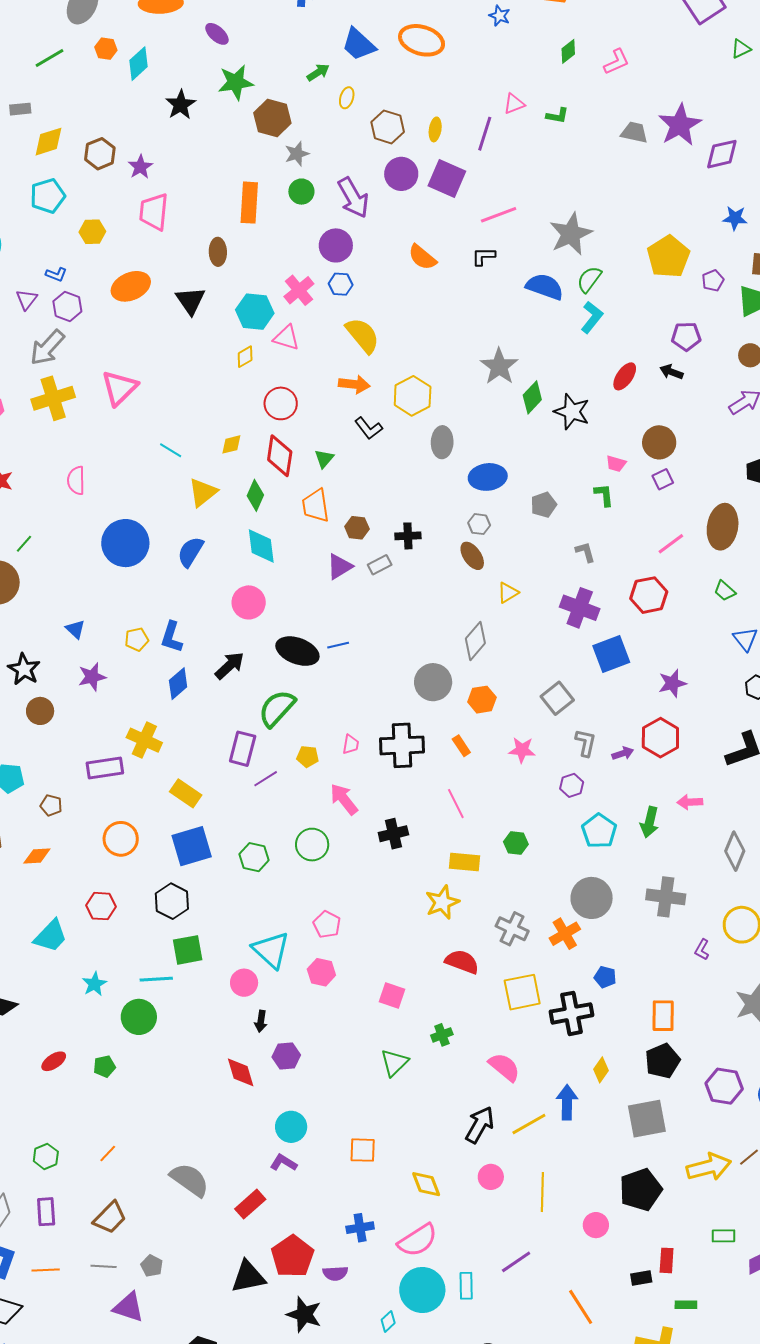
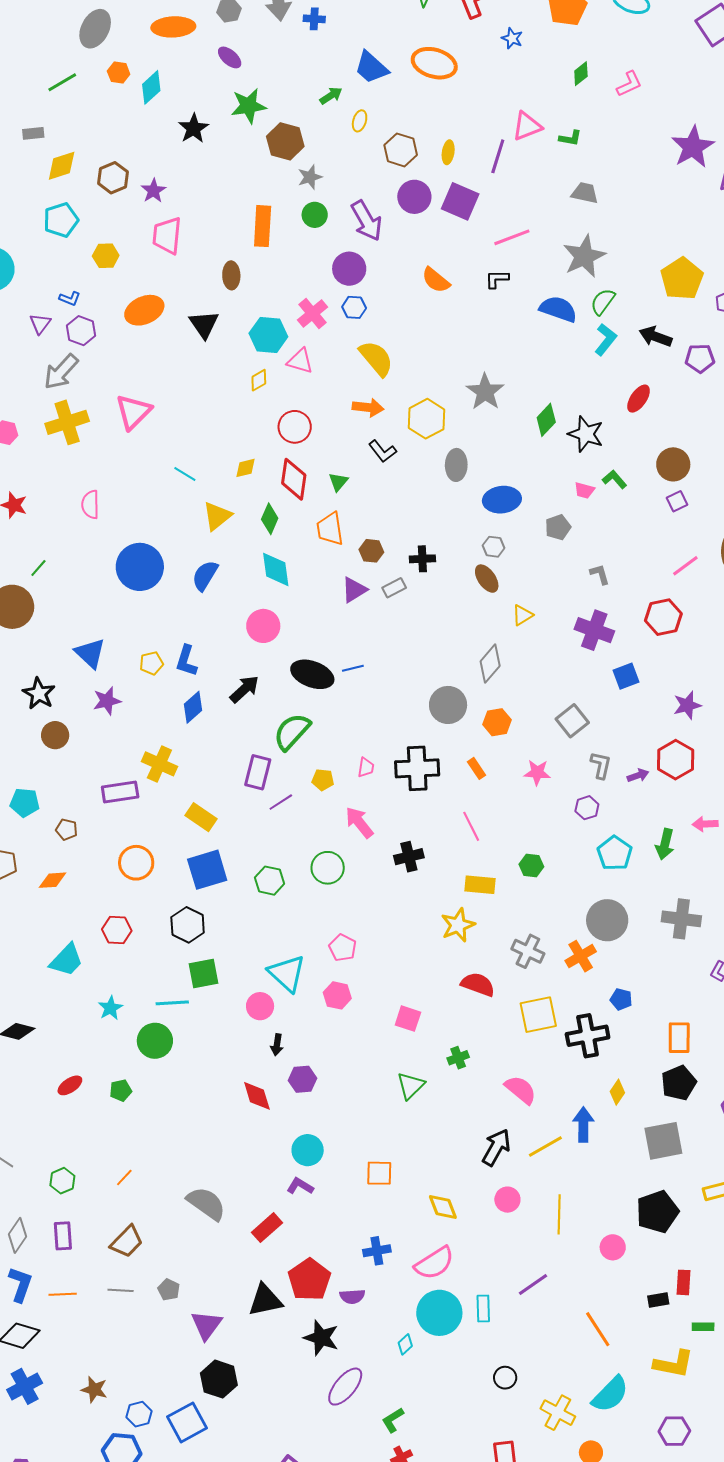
pink triangle: (514, 104) -> (527, 126), size x1.4
gray trapezoid: (634, 132) -> (585, 193), moved
gray star: (499, 366) -> (485, 392), moved
black arrow: (671, 372) -> (655, 337), moved, size x1.4
pink trapezoid: (616, 464) -> (584, 490), moved
green L-shape: (604, 495) -> (614, 479), moved, turned -35
blue triangle: (75, 629) -> (90, 653), size x1.6
blue square: (611, 654) -> (626, 676), size x0.7
purple triangle: (129, 1307) -> (206, 1325), moved, turned 48

